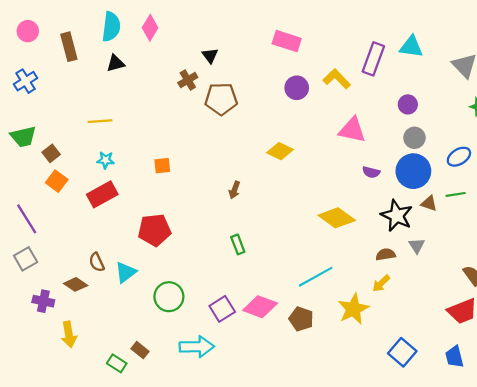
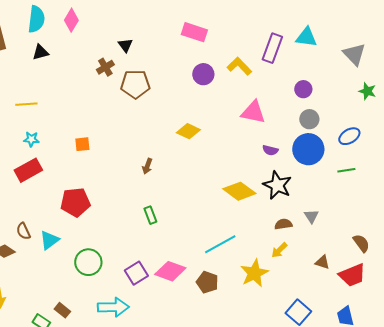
brown triangle: (429, 203) -> (322, 262), moved
black star: (397, 216) -> (277, 185), moved

